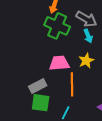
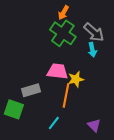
yellow star: (86, 61) -> (76, 79), moved
green square: (41, 103) -> (14, 109), moved

